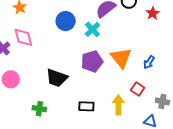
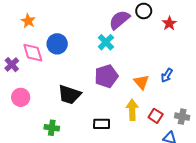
blue circle: (66, 21) -> (57, 44), moved
orange triangle: (121, 58) -> (141, 82), moved, size x0.7
red square: (138, 89) -> (156, 116), moved
yellow arrow: (118, 105) -> (132, 110), moved

